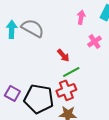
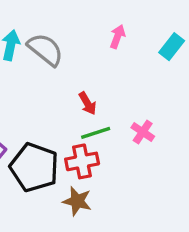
pink arrow: (81, 17) -> (118, 37), moved
pink cross: (95, 42) -> (143, 132), moved, turned -32

